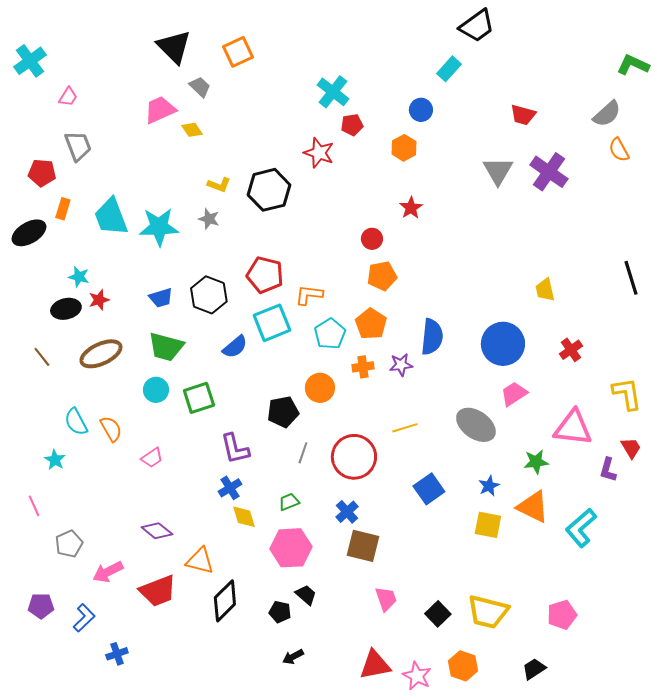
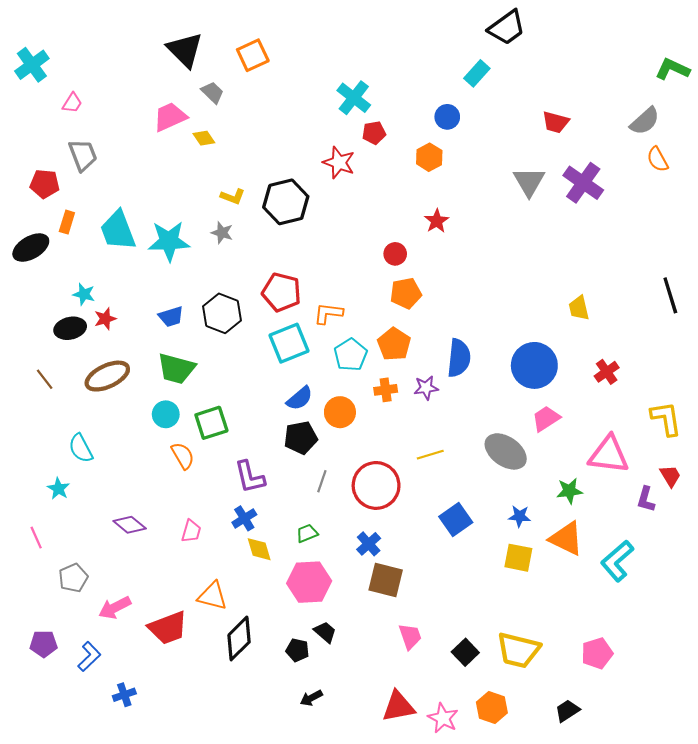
blue semicircle: (235, 347) -> (300, 398), moved
orange semicircle: (111, 429) -> (183, 456), moved
pink trapezoid: (152, 458) -> (191, 531), moved, turned -40
blue star: (489, 486) -> (519, 516), turned 30
purple diamond: (157, 531) -> (130, 525), moved

